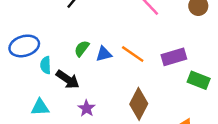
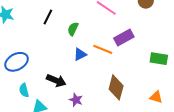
green semicircle: (82, 49) -> (73, 29), moved
purple rectangle: (174, 57) -> (124, 38), moved
cyan semicircle: (46, 65) -> (24, 90), moved

